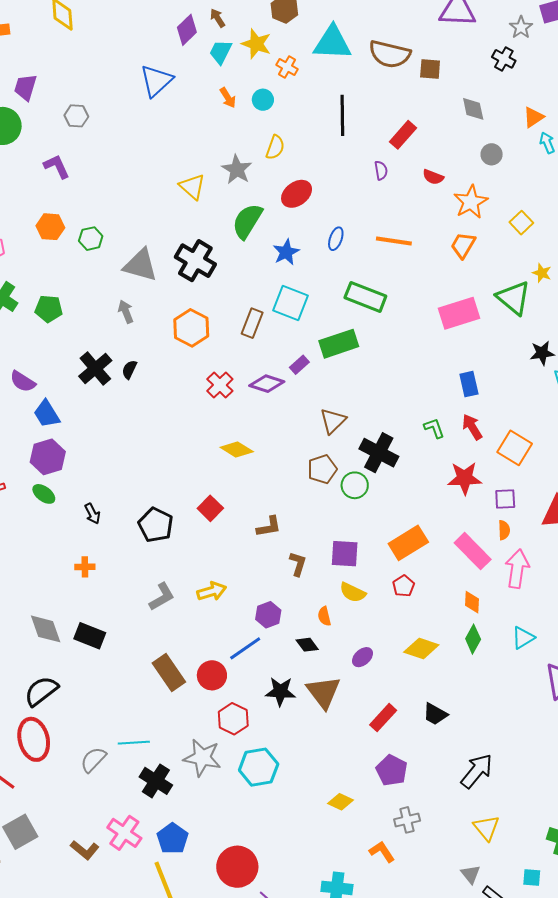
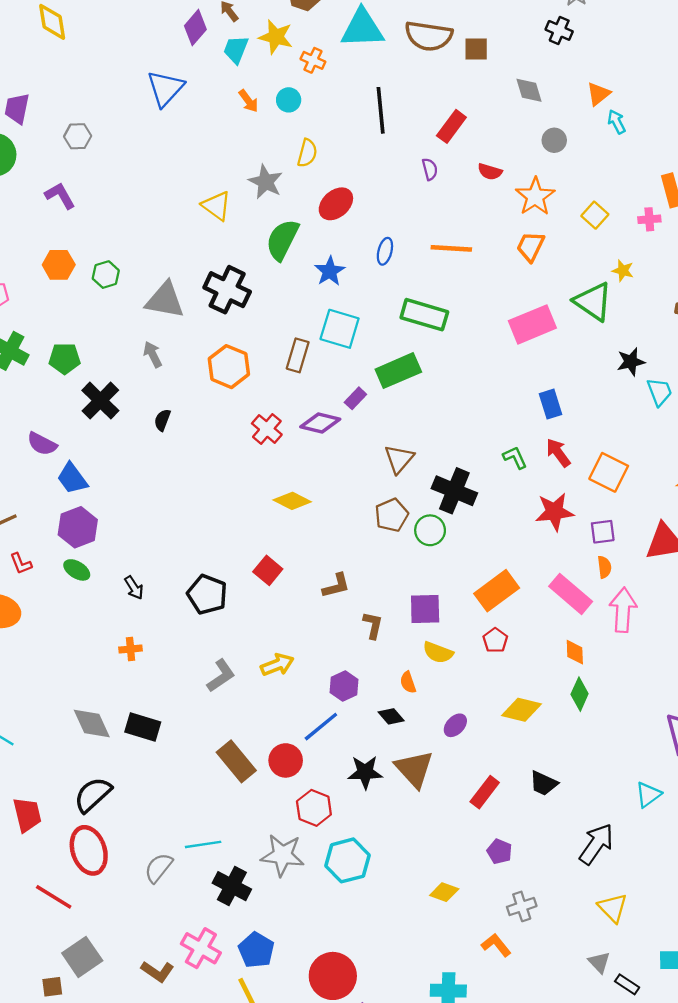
black cross: (95, 368) -> (100, 401), moved
cyan triangle: (523, 638) -> (648, 795), moved
purple pentagon: (392, 770) -> (499, 851), size x0.7

